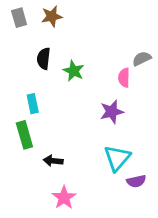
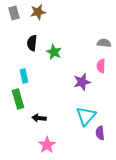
gray semicircle: (142, 59) -> (104, 43), turned 32
pink semicircle: (124, 78) -> (101, 66), moved
purple semicircle: (136, 181) -> (100, 133), turned 96

